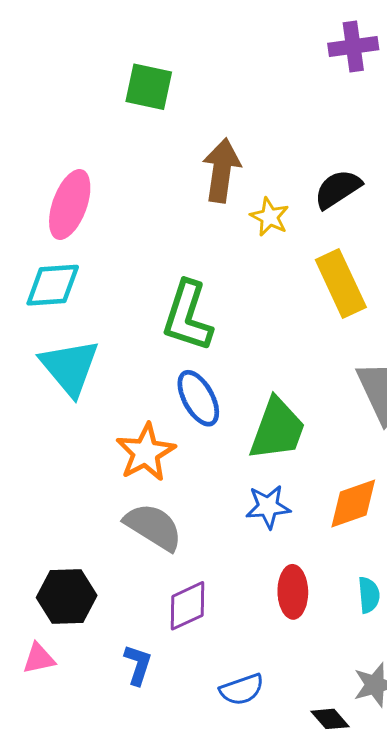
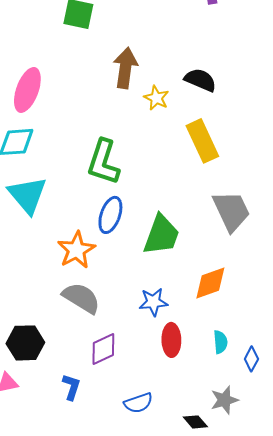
black semicircle: (338, 189) -> (200, 80), turned 56
blue ellipse: (198, 398) -> (110, 215), turned 48
blue star: (268, 507) -> (153, 302), moved

